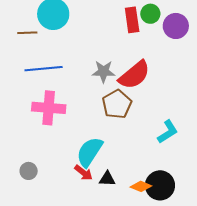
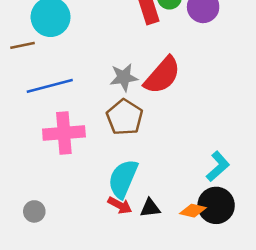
brown pentagon: (117, 104) -> (125, 117), moved
cyan L-shape: (168, 132) -> (218, 166), moved
gray circle: (29, 171) -> (34, 211), moved

